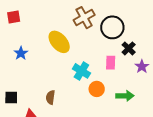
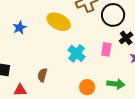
yellow ellipse: (59, 42) -> (59, 22), turned -30
orange circle: (97, 89) -> (87, 87), moved

